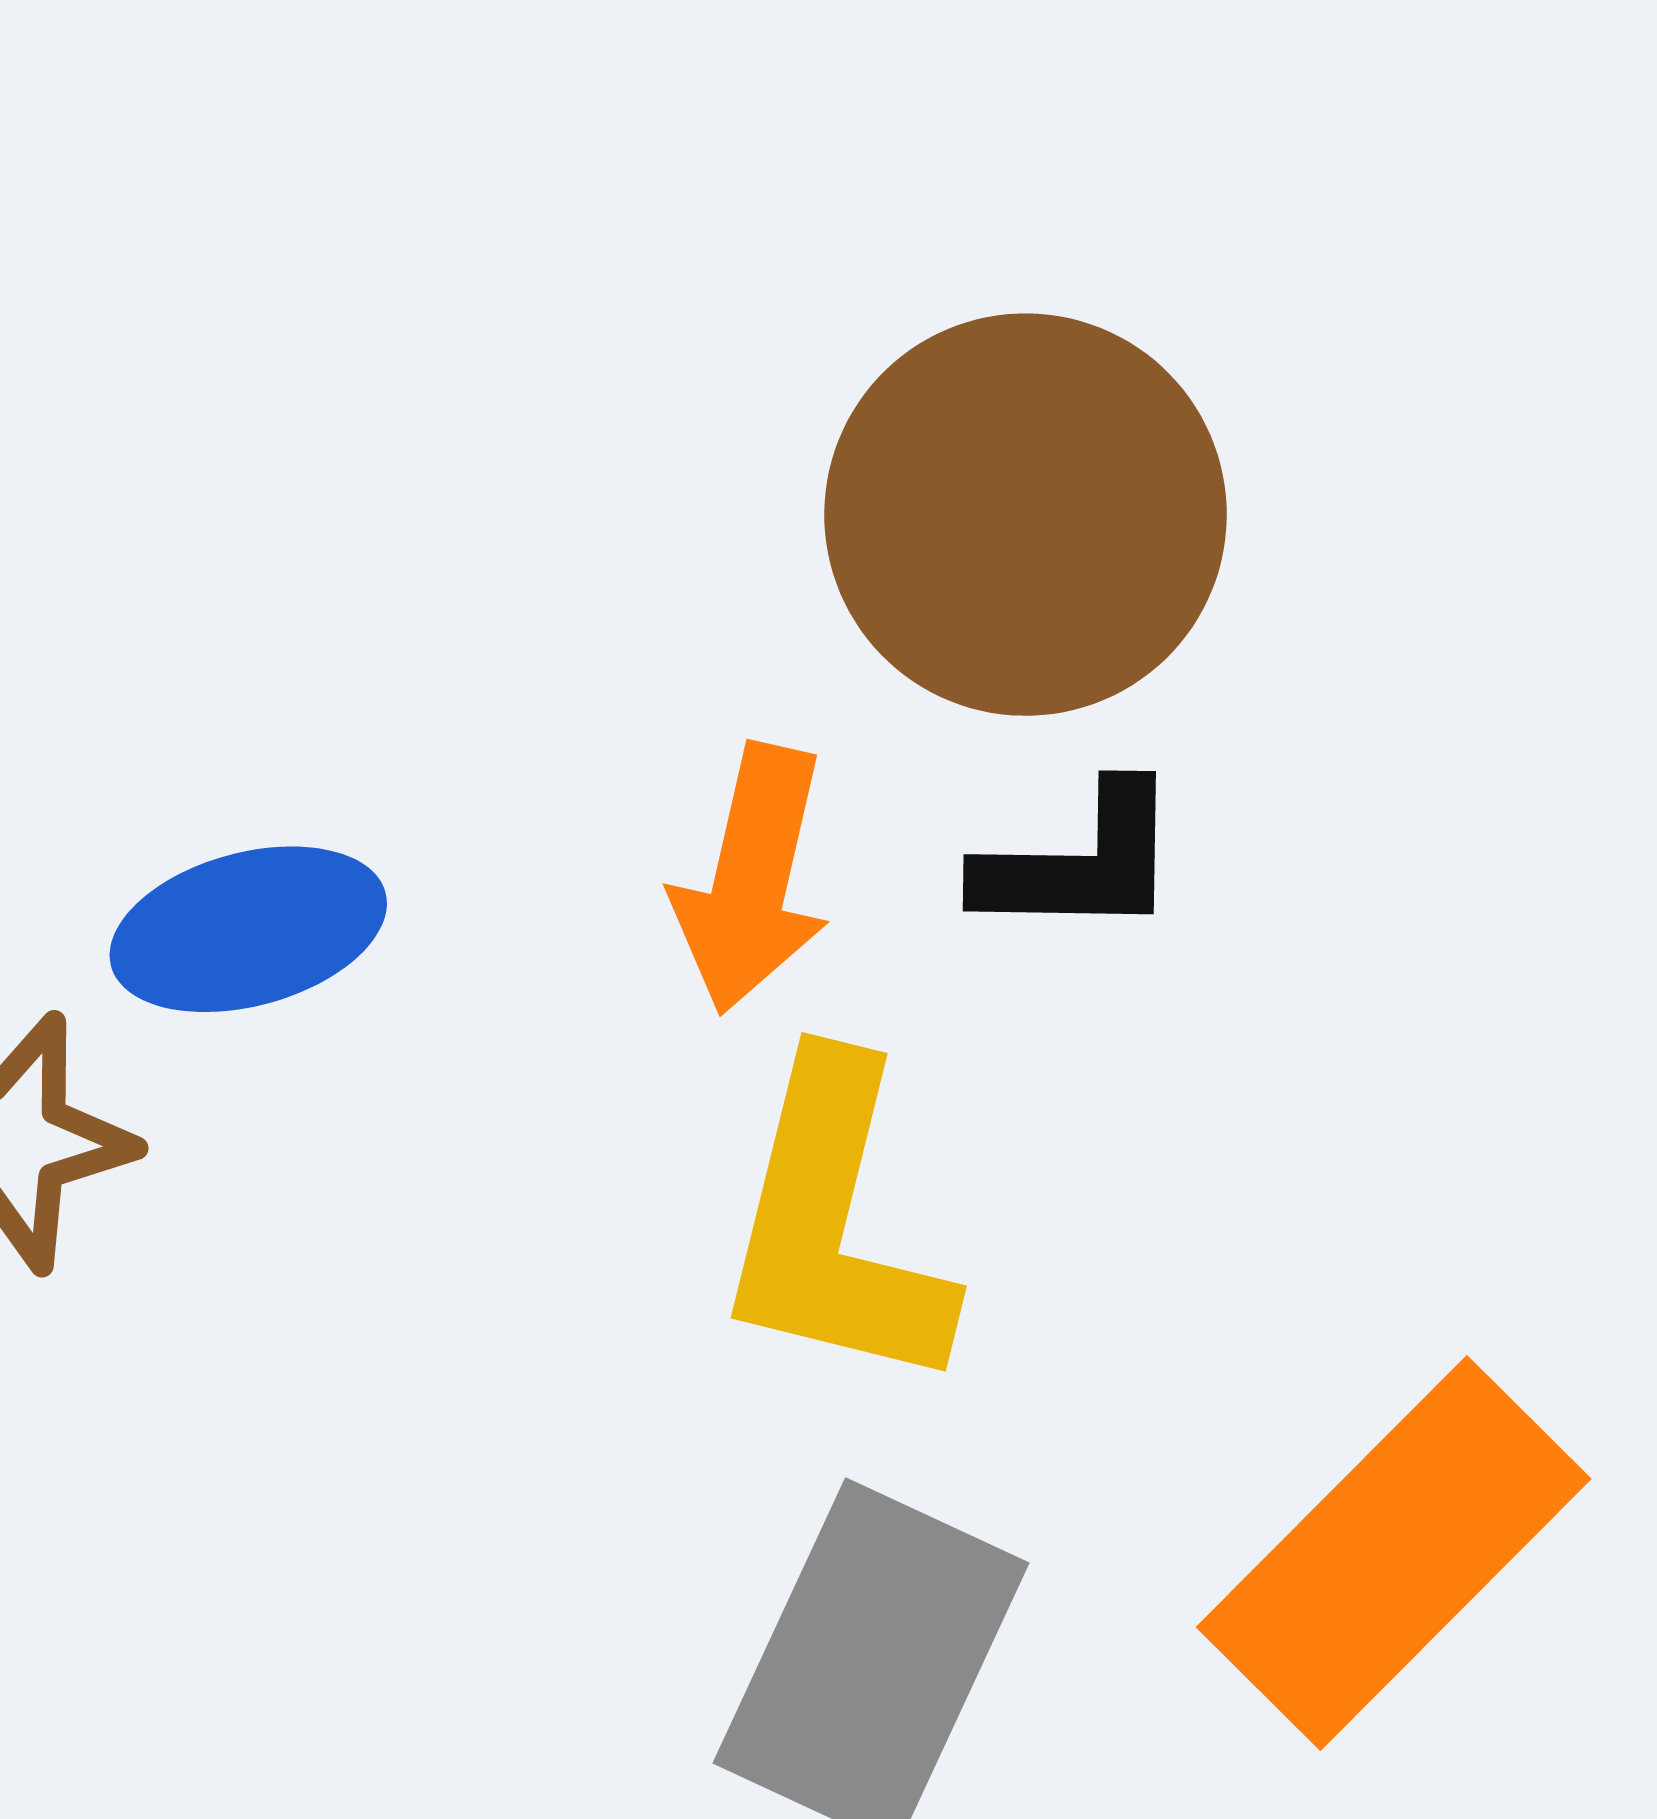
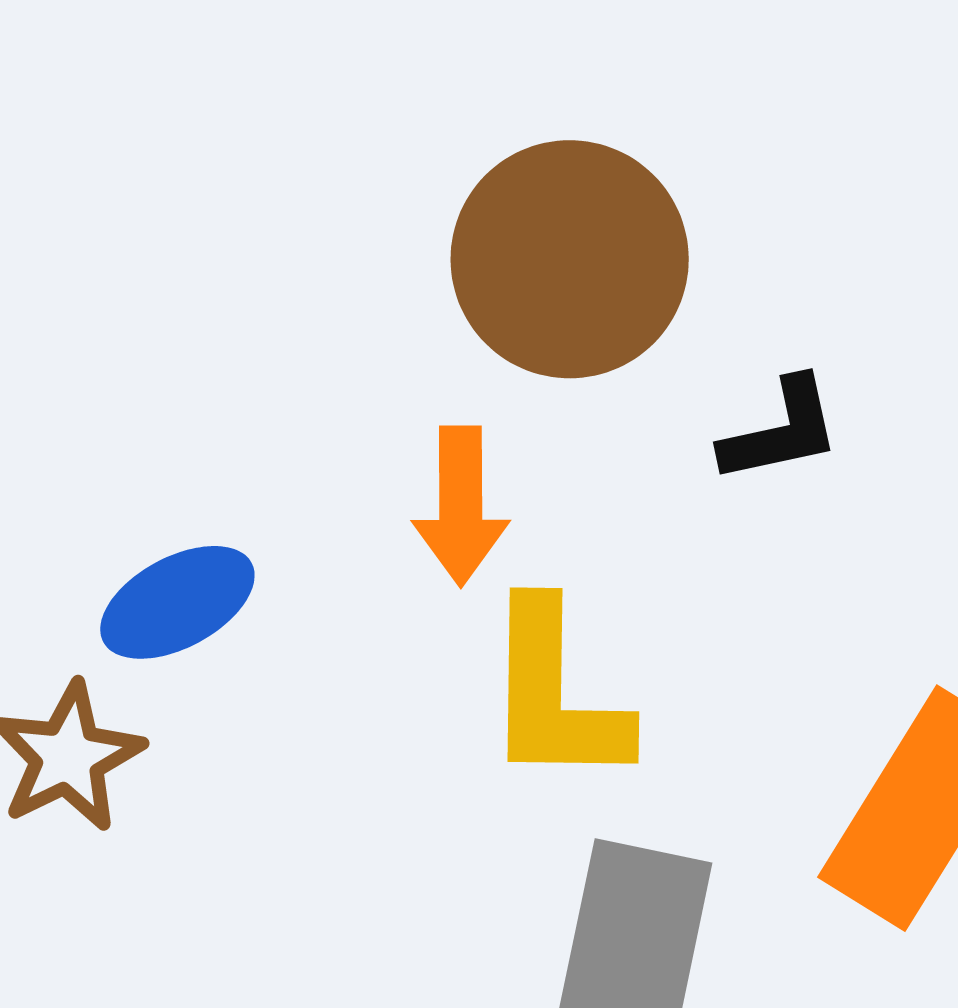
black L-shape: (1080, 862) -> (781, 431), moved

